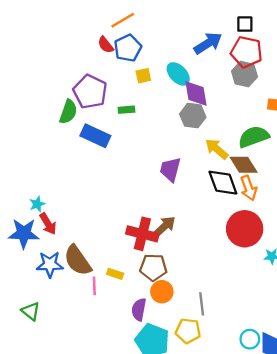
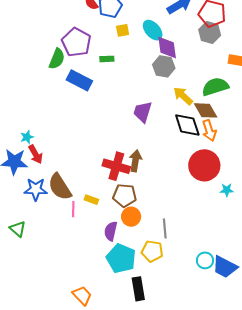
brown arrow: (164, 227) -> (135, 161), turned -40

